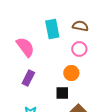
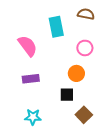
brown semicircle: (80, 26) -> (86, 14), moved
purple rectangle: (28, 78) -> (31, 79), turned 56

